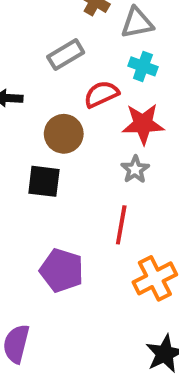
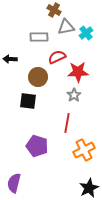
gray triangle: (137, 23) -> (66, 27), moved
gray rectangle: (66, 55) -> (39, 37), turned 30
cyan cross: (143, 66) -> (86, 33), moved, turned 32

